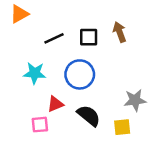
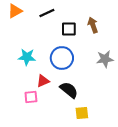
black line: (54, 38) -> (47, 13), moved
gray star: (135, 100) -> (105, 59), moved
yellow square: (122, 127) -> (82, 113), moved

